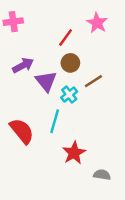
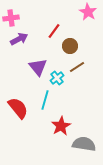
pink star: (97, 23) -> (88, 12), moved
brown circle: (70, 63) -> (70, 46), moved
purple arrow: (23, 65) -> (19, 39), moved
gray semicircle: (102, 175) -> (84, 144), size x1.6

